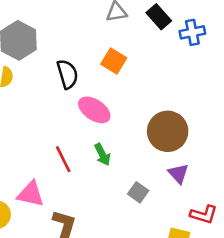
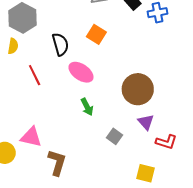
red line: (63, 159) -> (35, 75), moved
red L-shape: (204, 214) -> (166, 142), moved

